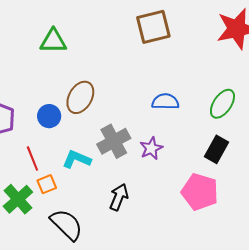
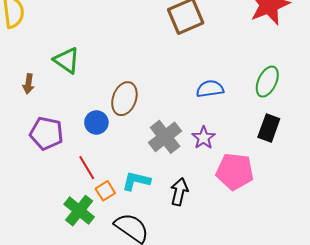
green triangle: (53, 41) -> (67, 60), moved, turned 44
cyan L-shape: (77, 159) -> (136, 181), moved
pink pentagon: (200, 192) -> (235, 171), moved

